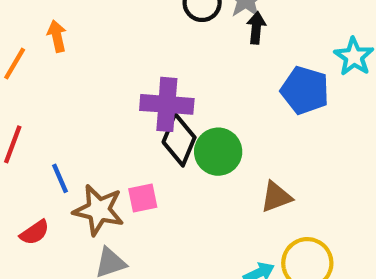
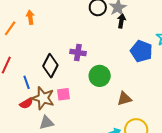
purple cross: (167, 104) -> (78, 53), size x0.7
black diamond: (179, 140) -> (50, 66), moved
red semicircle: (35, 232) -> (26, 103), moved

